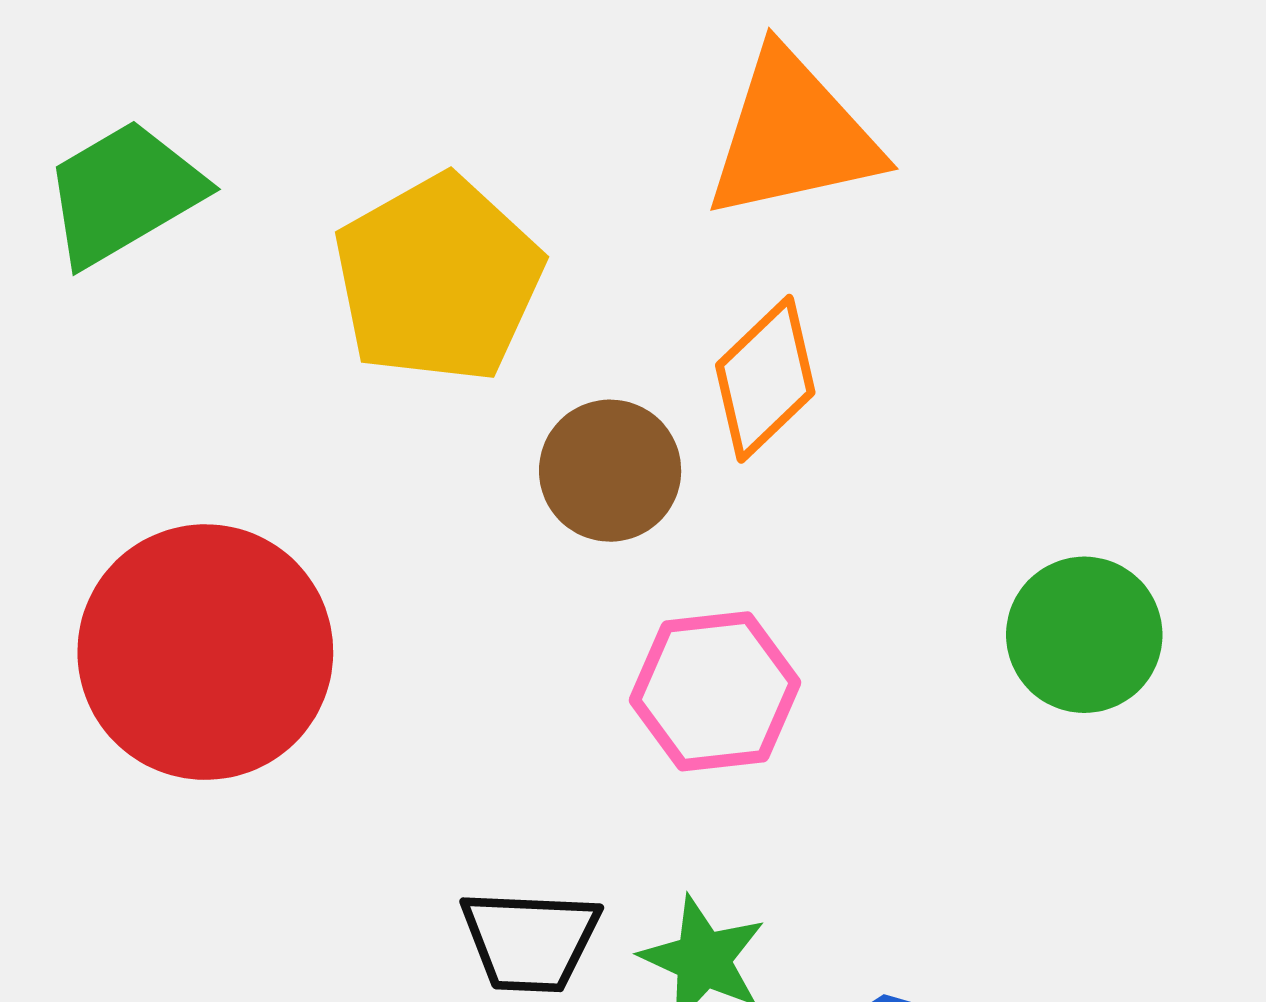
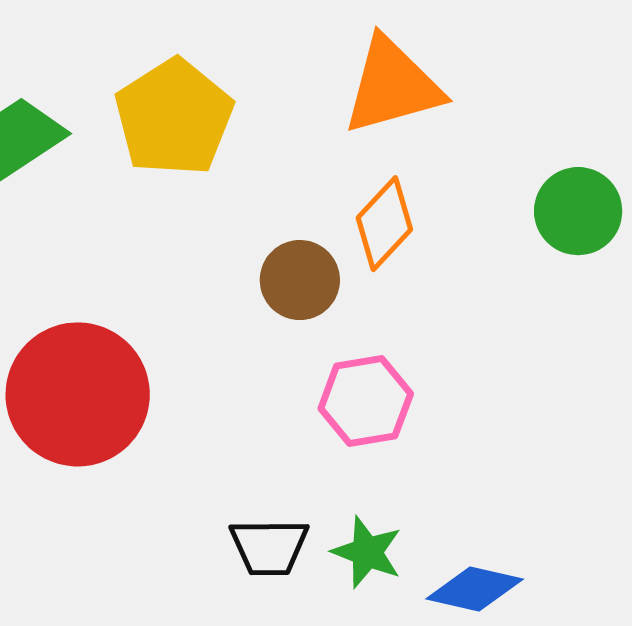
yellow pentagon: (438, 279) -> (174, 117), moved
green circle: (1084, 635) -> (578, 211), moved

